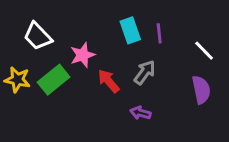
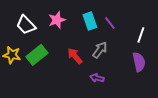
purple line: (159, 33) -> (110, 23), turned -32
white line: (204, 51) -> (141, 35), turned 63
pink star: (83, 55) -> (57, 20), moved

